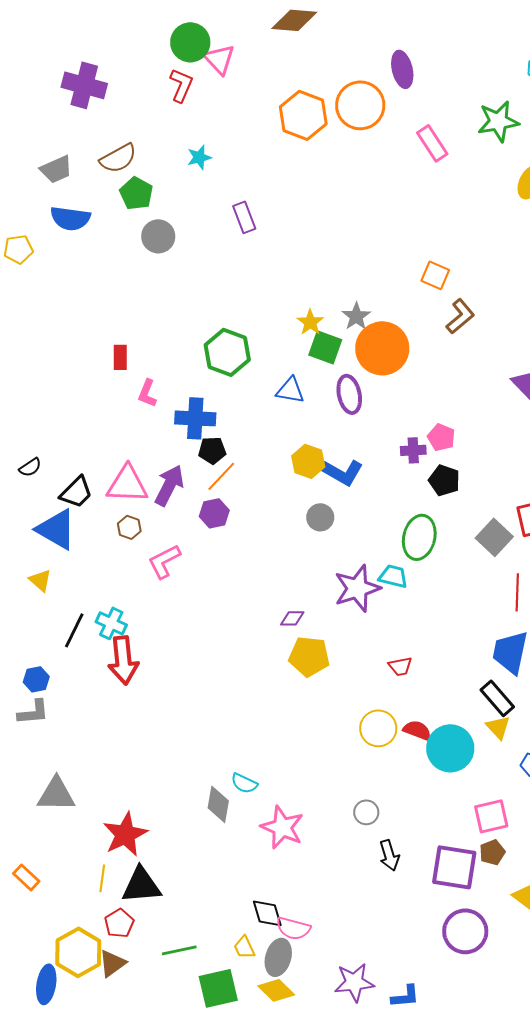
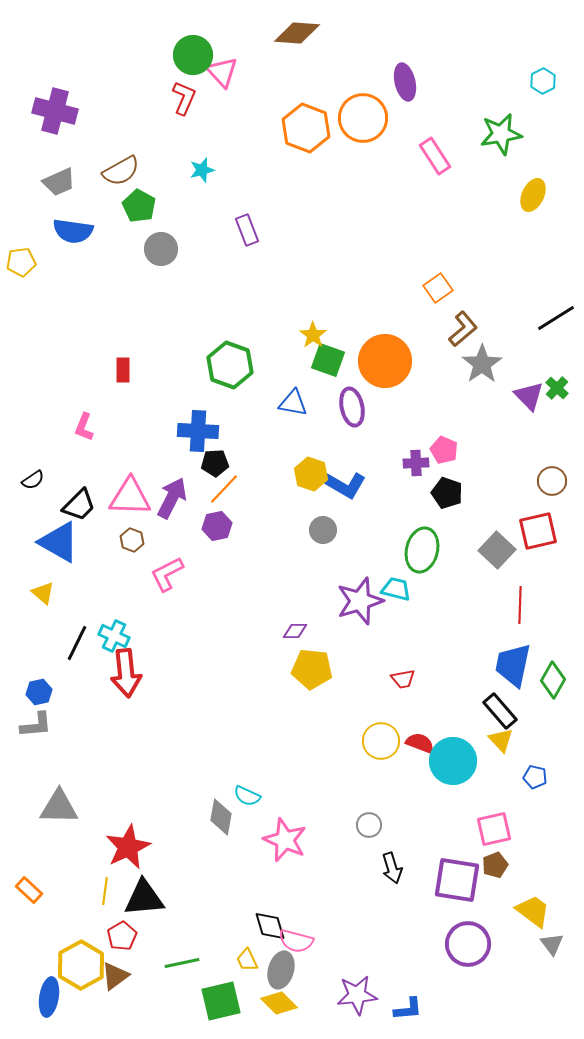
purple cross: (84, 85) -> (55, 111), moved
orange square: (435, 275) -> (438, 288), turned 32
gray star: (356, 316) -> (482, 364), moved, size x1.4
pink L-shape: (147, 393) -> (84, 427), moved

